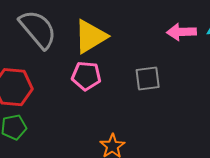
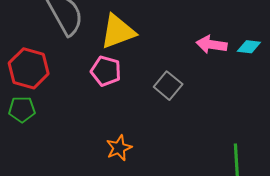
gray square: (148, 78) -> (168, 86), turned 36

